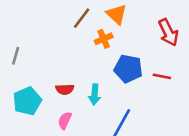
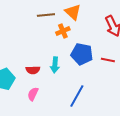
brown line: (82, 18) -> (46, 15), turned 48
cyan arrow: (95, 95) -> (55, 65), moved

